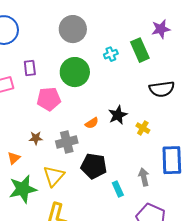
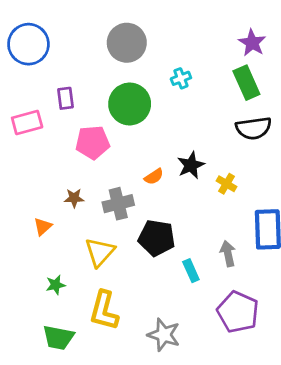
purple star: (161, 29) -> (252, 43), turned -30
green rectangle: (140, 50) -> (246, 83), moved
green star: (23, 189) -> (56, 285), moved, size x0.5

